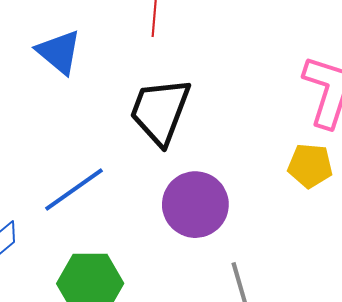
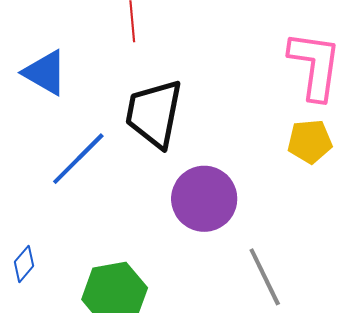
blue line: (74, 189) -> (78, 159), moved

